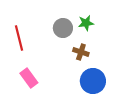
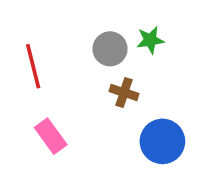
brown cross: (81, 52) -> (124, 92), moved

